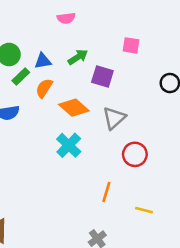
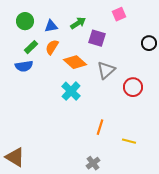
pink square: (131, 45) -> (119, 14), turned -32
green rectangle: (21, 77) -> (31, 47), moved
red circle: (135, 154) -> (133, 87), moved

